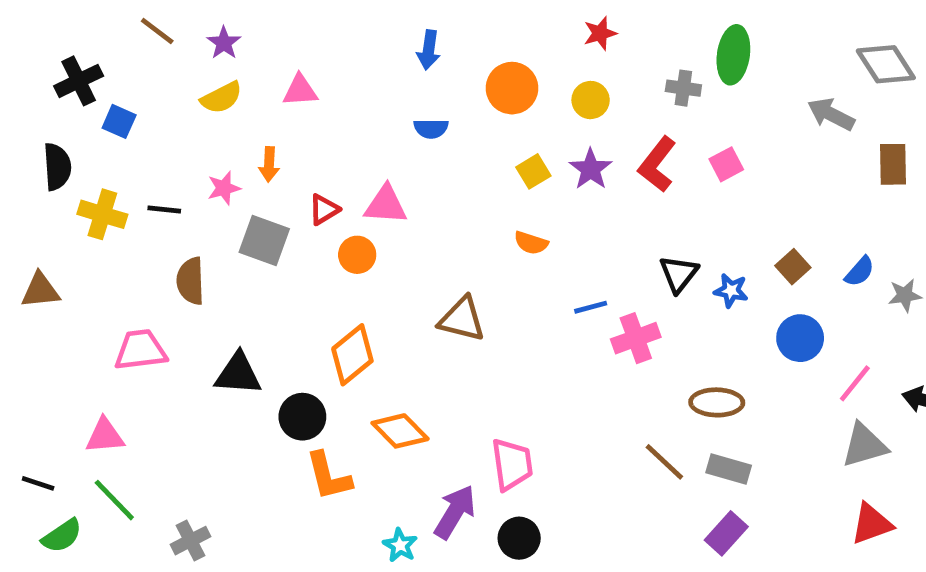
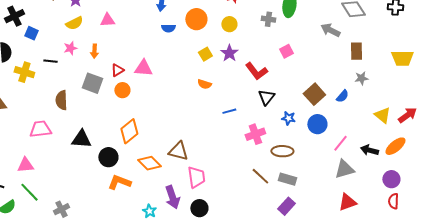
blue semicircle: (431, 129) -> (168, 28), moved
red L-shape: (657, 164) -> (256, 71), moved, turned -75
pink star: (224, 188) -> (70, 48), moved
black line: (164, 210) -> (50, 61), moved
orange circle: (357, 255) -> (122, 90), moved
brown square: (793, 267) -> (314, 94), size x1.5
blue star: (731, 291) -> (288, 118), moved
gray star: (905, 295) -> (361, 78), moved
brown triangle: (462, 319) -> (178, 151), moved
pink cross: (636, 338) -> (255, 134), moved
orange L-shape: (329, 476) -> (119, 182), turned 125
purple arrow: (455, 512) -> (172, 197), turned 130

